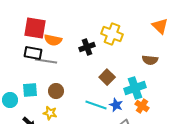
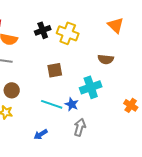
black cross: (87, 47) -> (43, 30), moved
brown square: (107, 77) -> (55, 70), moved, turned 35
orange cross: (142, 106) -> (131, 105), moved

